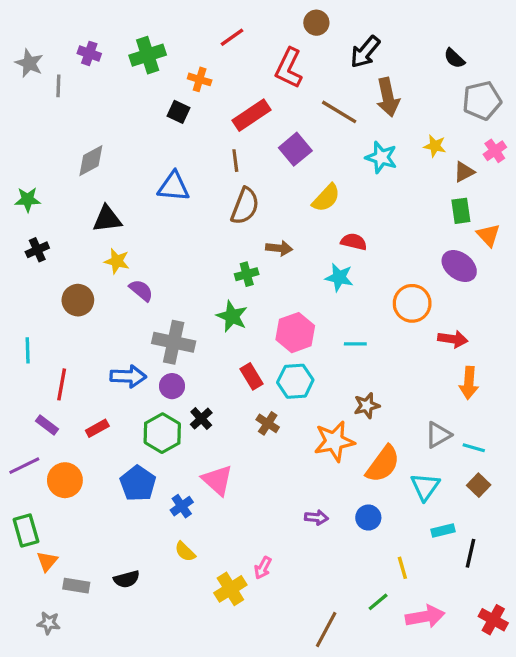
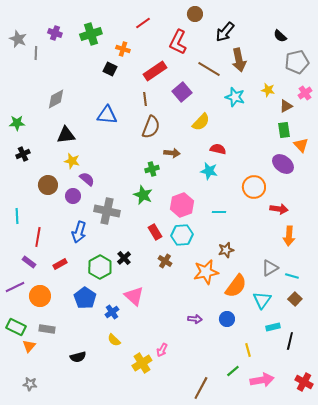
blue arrow: (128, 376) -> (79, 232), turned 105
purple circle: (172, 386) -> (73, 196), moved
green rectangle: (26, 531) -> (16, 327), turned -48
gray rectangle: (76, 586) -> (47, 329), moved

